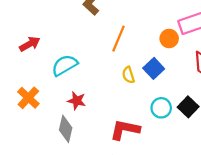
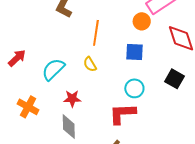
blue square: (154, 68) -> (135, 52), turned -30
yellow semicircle: (128, 75) -> (90, 64), moved
cyan circle: (161, 108) -> (134, 88), moved

